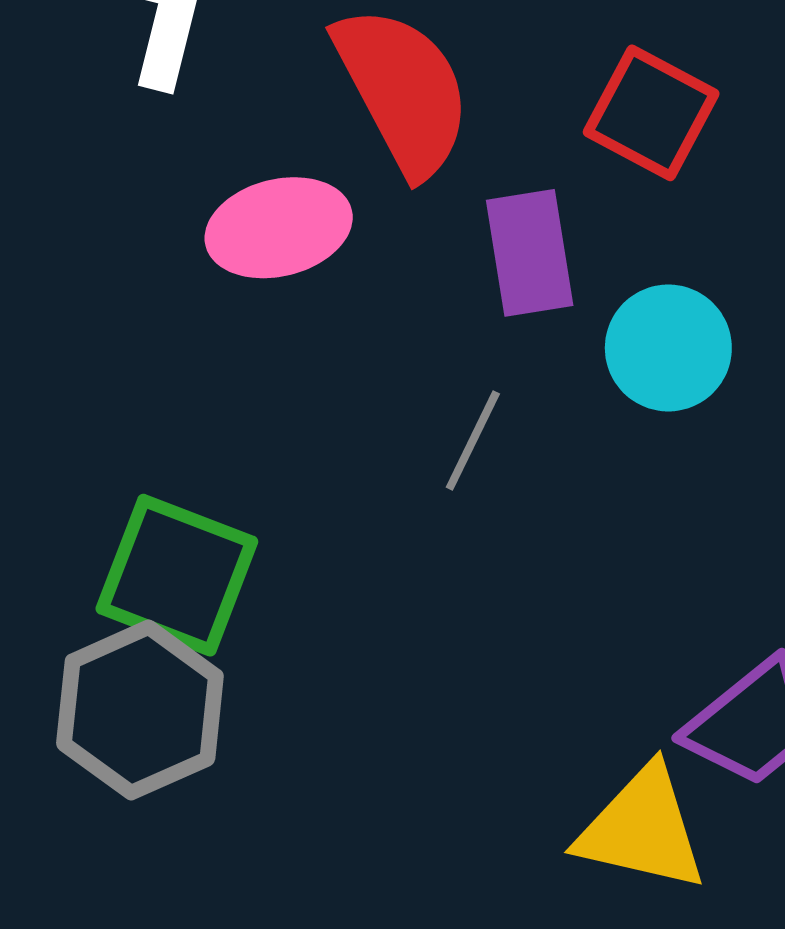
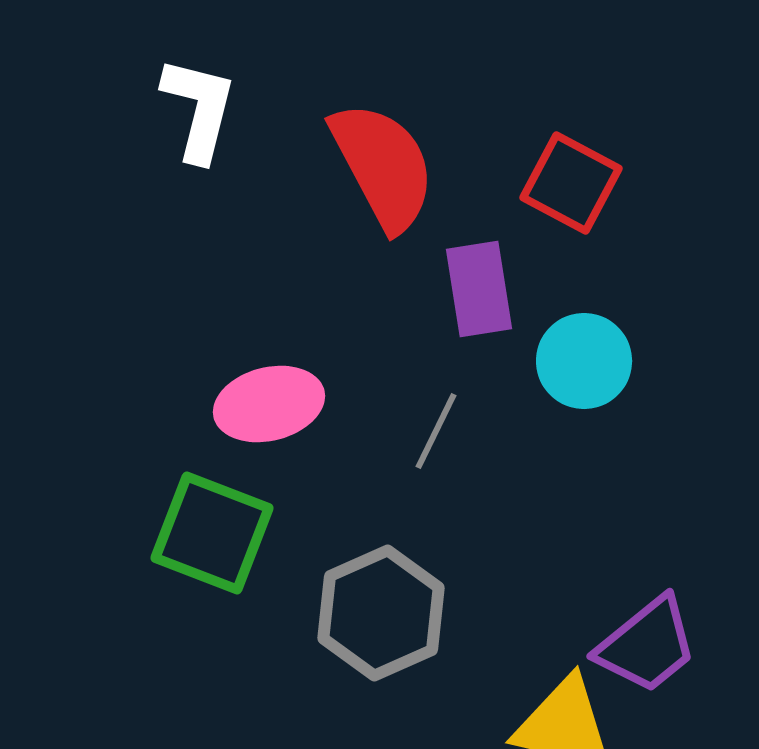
pink ellipse: (279, 228) -> (269, 404), moved
gray hexagon: (140, 710) -> (381, 613), moved

